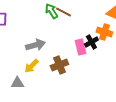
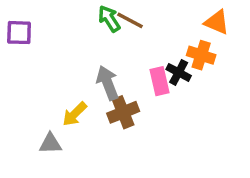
black cross: (91, 42) -> (179, 72), turned -32
gray arrow: (35, 45) -> (108, 83), moved, turned -96

